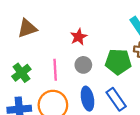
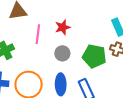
pink line: (55, 70) -> (38, 34), moved

